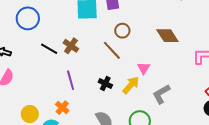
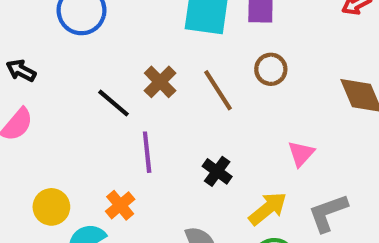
black line: (49, 49) -> (113, 103), moved
brown line: (112, 50) -> (218, 90), moved
yellow arrow: (131, 85) -> (268, 209), moved

